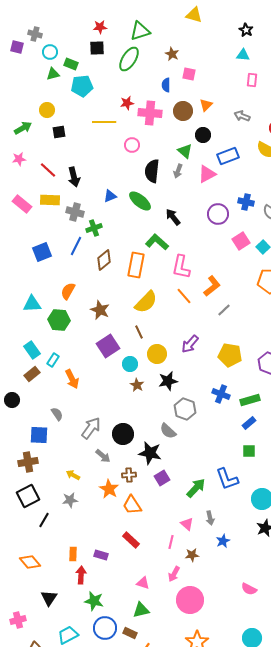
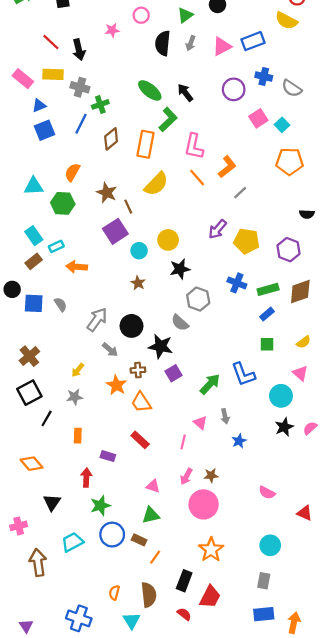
green triangle: (185, 151) -> (185, 15), moved, turned 42
blue rectangle: (228, 156) -> (253, 41), moved
pink star: (19, 159) -> (112, 30), moved
blue triangle: (110, 196) -> (39, 106), moved
green ellipse: (140, 201) -> (150, 90), moved
green L-shape: (157, 242) -> (168, 120), turned 95
brown line: (139, 332) -> (128, 207), moved
purple arrow: (190, 344) -> (218, 229), moved
cyan rectangle: (53, 360) -> (56, 246), turned 32
orange arrow: (72, 379) -> (77, 267), turned 120
brown star: (137, 385) -> (138, 283), moved
blue square: (39, 435) -> (34, 303), moved
brown cross: (28, 462) -> (29, 356), turned -30
yellow arrow: (73, 475) -> (78, 370), turned -80
orange rectangle: (73, 554) -> (78, 436), moved
brown star: (192, 555) -> (211, 475), moved
green star: (94, 601) -> (100, 506), turned -30

